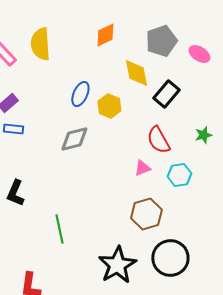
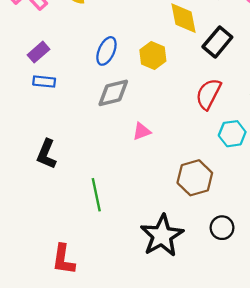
blue ellipse: (80, 94) -> (106, 51), moved
red semicircle: (158, 140) -> (208, 94), turned 56
pink triangle: (142, 168) -> (142, 131), moved
black circle: (170, 258) -> (222, 228), size x0.6

